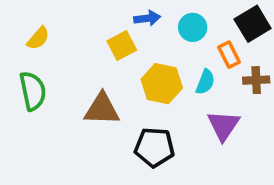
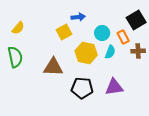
cyan circle: (193, 27) -> (102, 33), moved
purple triangle: (224, 125) -> (114, 87), moved, turned 48

